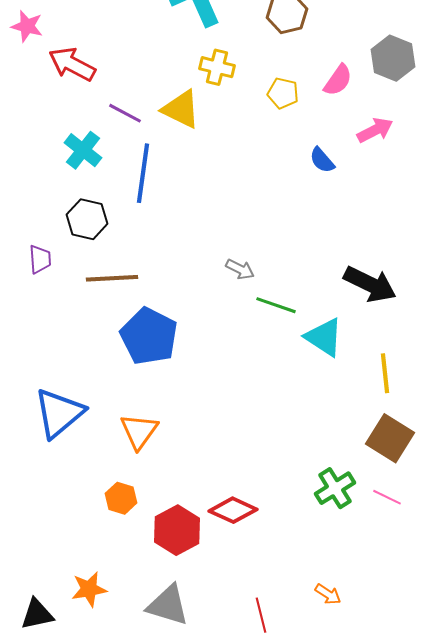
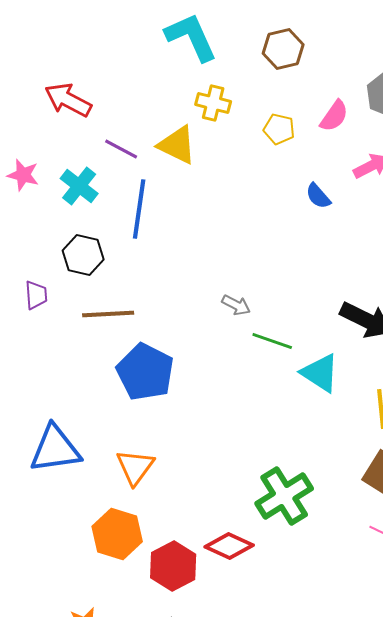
pink star: (27, 26) -> (23, 175), moved
blue triangle: (59, 413) -> (55, 449), turned 32
green cross: (335, 488) -> (284, 496), moved, size x1.4
orange hexagon: (121, 498) -> (117, 534), size x1.6

